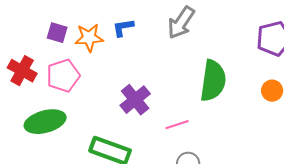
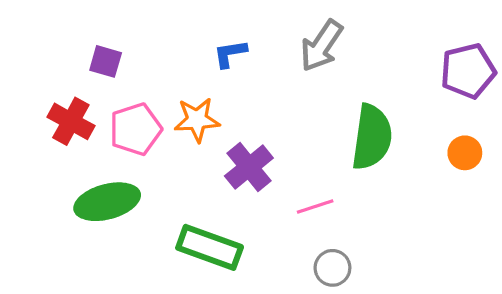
purple square: (57, 33) -> (106, 61), moved
orange star: (89, 38) -> (197, 120), moved

